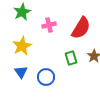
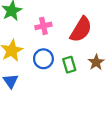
blue circle: (46, 77) -> (43, 59), moved

